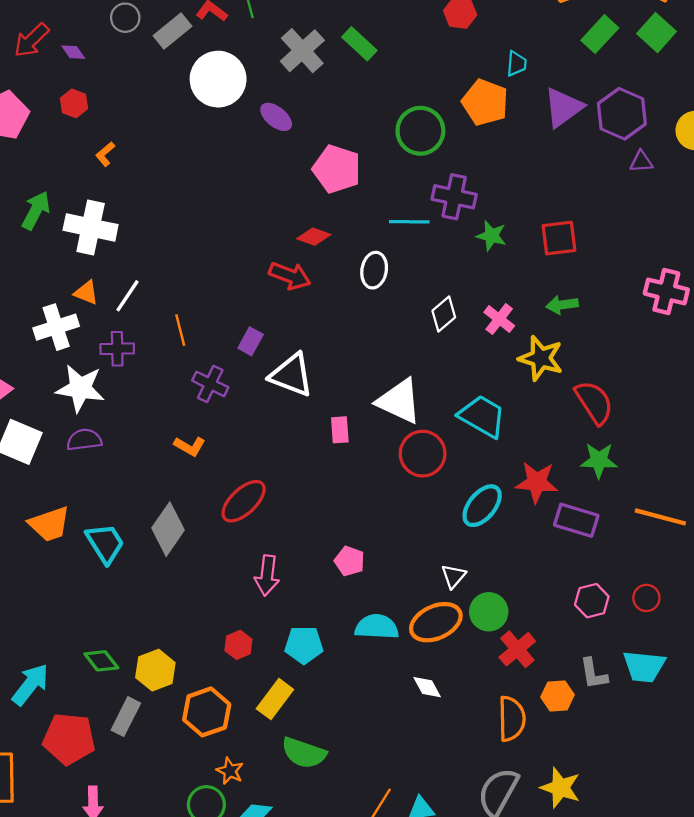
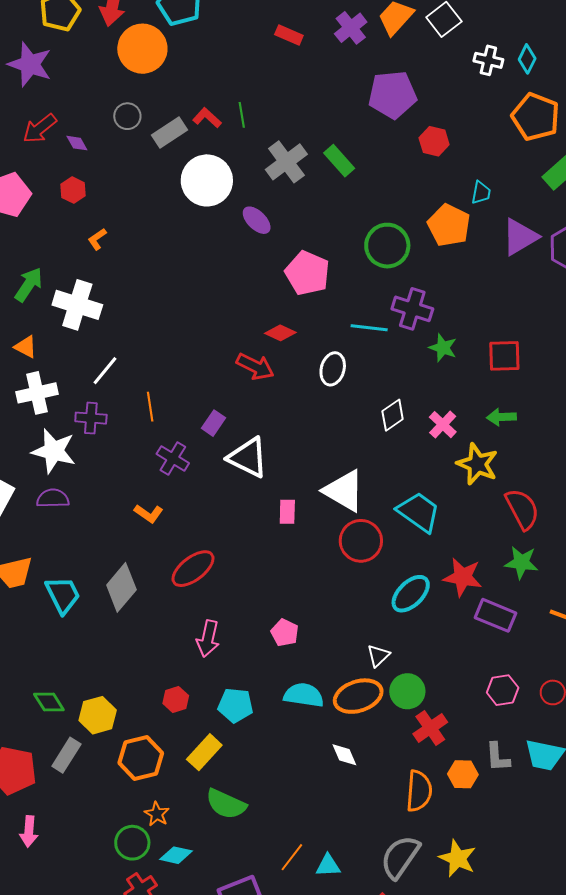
orange triangle: (86, 293) -> (26, 347), moved

